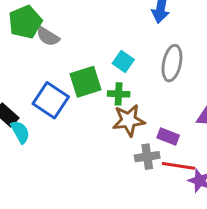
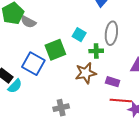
green cross: (119, 94) -> (96, 51), moved
cyan semicircle: (20, 132) -> (15, 86), turned 77
gray cross: (147, 157) -> (61, 108), moved

